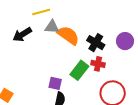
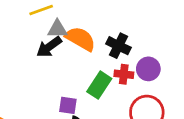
black arrow: (22, 34) -> (49, 47), moved
purple circle: (125, 41) -> (148, 69), moved

